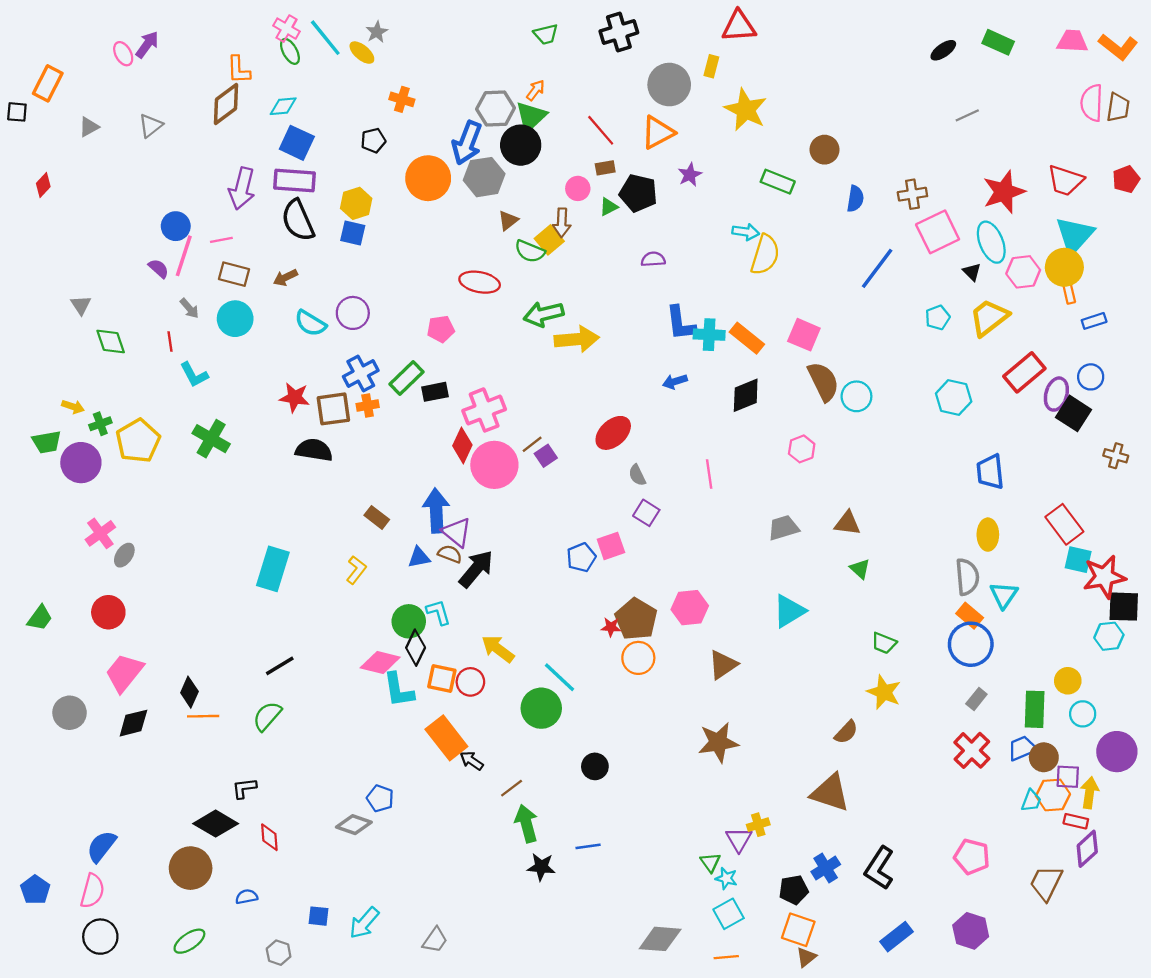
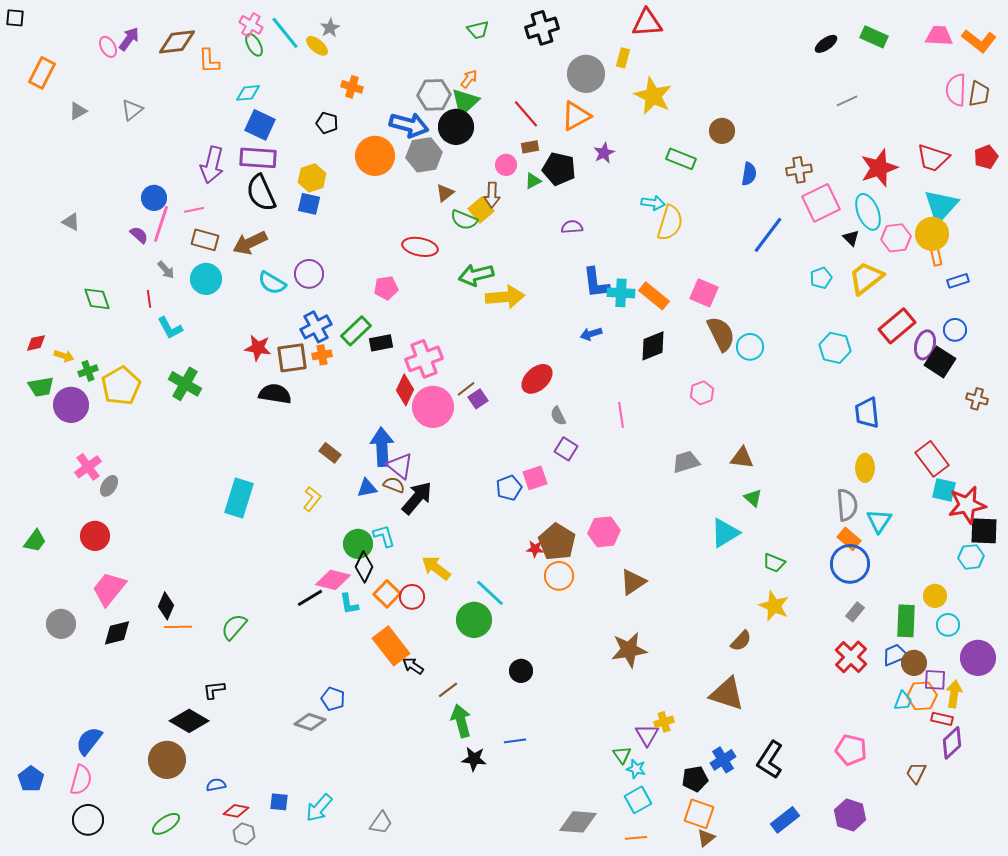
brown diamond: (226, 104) -> (177, 42), moved, turned 30
black square: (17, 112) -> (15, 18), moved
black pentagon: (373, 140) -> (327, 123), turned 30
blue arrow: (467, 143) -> (409, 125), turned -96
red diamond: (43, 185) -> (36, 343), moved, turned 35
brown arrow: (285, 278) -> (250, 243), size x1.6
gray triangle: (81, 305) -> (71, 222), moved, turned -30
cyan triangle: (789, 611) -> (725, 533), moved
black line: (280, 666) -> (310, 598), moved
orange square: (442, 678) -> (387, 594), turned 32
cyan L-shape: (398, 690) -> (349, 604), size x0.7
red diamond: (269, 837) -> (236, 811), moved, turned -75
brown trapezoid: (1046, 883) -> (916, 773), size x0.7

